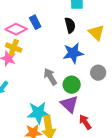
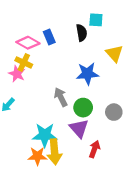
black semicircle: (70, 25) -> (82, 33), moved
gray circle: (98, 73) -> (114, 112), moved
red arrow: (85, 122) -> (94, 149), turned 49

